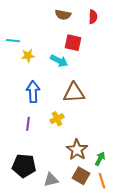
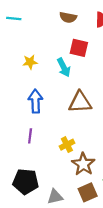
cyan line: (13, 41) -> (14, 18), moved
cyan arrow: (59, 61) -> (64, 67), turned 36
yellow cross: (57, 119) -> (67, 145), moved
brown square: (81, 176) -> (88, 192), turned 36

